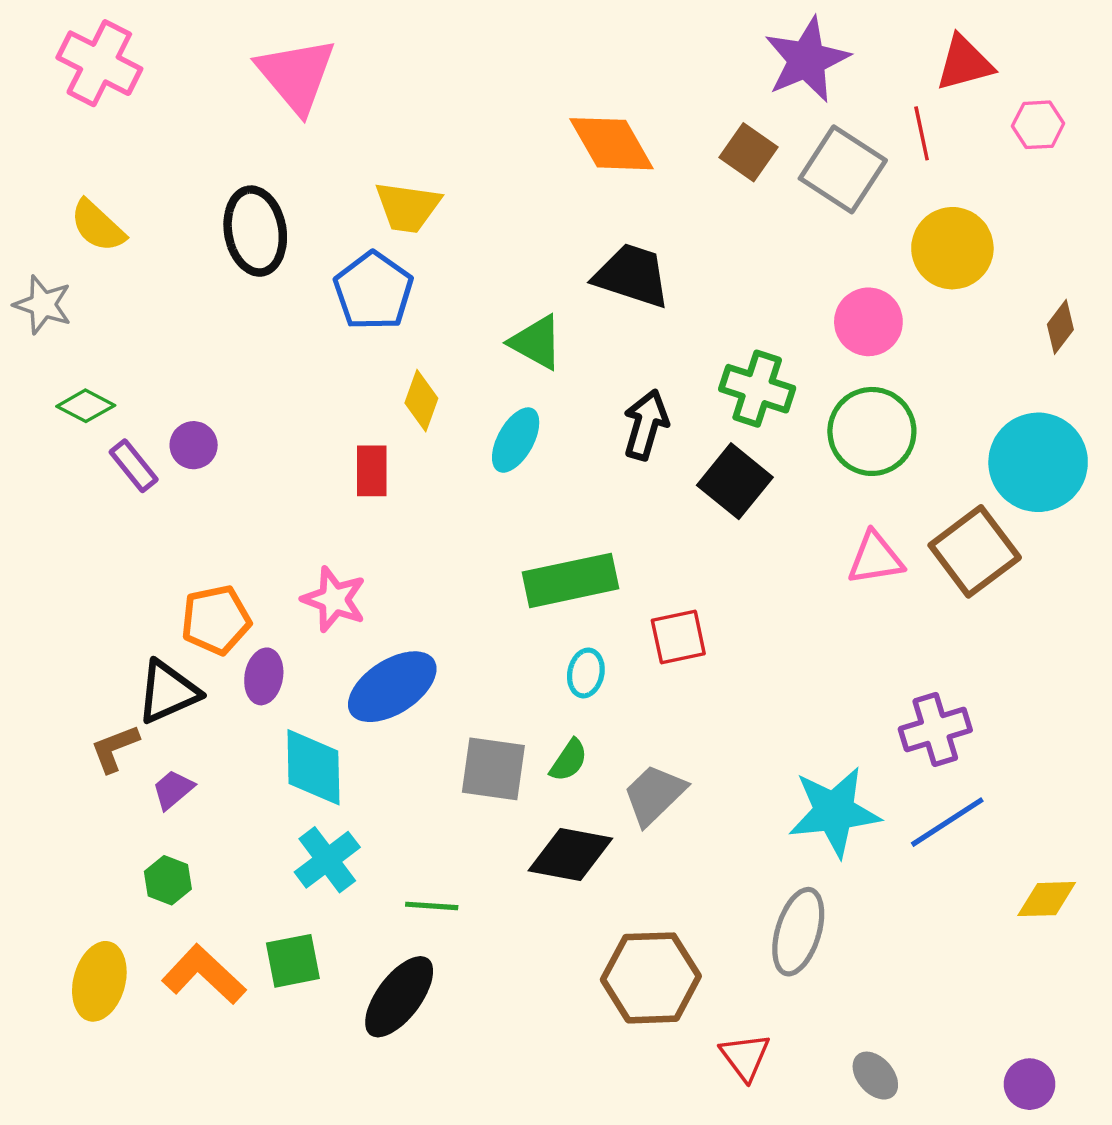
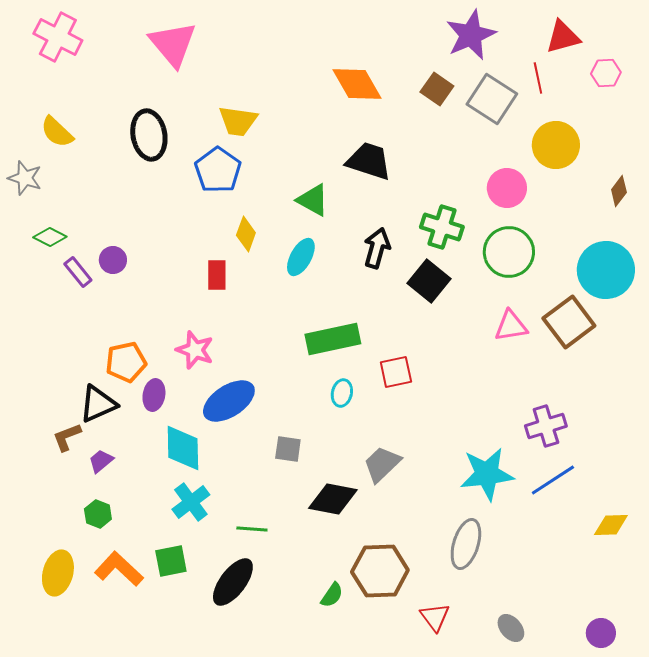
green semicircle: (569, 760) -> (332, 595), moved
gray square: (493, 769) -> (288, 449), size x0.7

